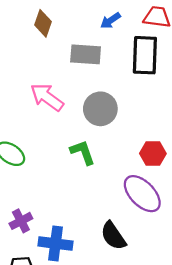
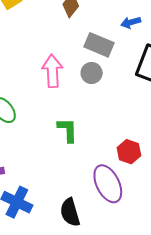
pink arrow: (47, 97) -> (52, 71), turned 32
gray circle: (100, 109) -> (92, 73), moved, size x0.7

